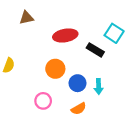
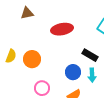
black rectangle: (95, 50) -> (90, 55), moved
orange circle: (55, 69) -> (32, 59), moved

